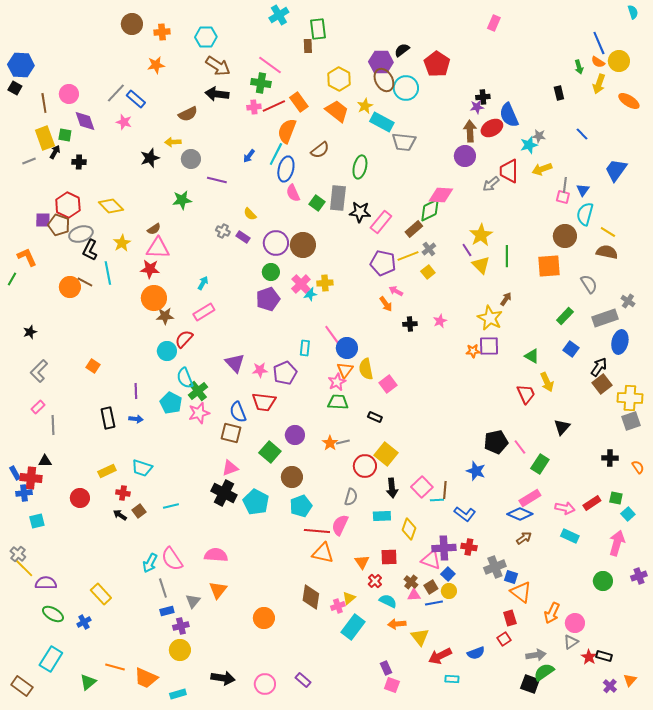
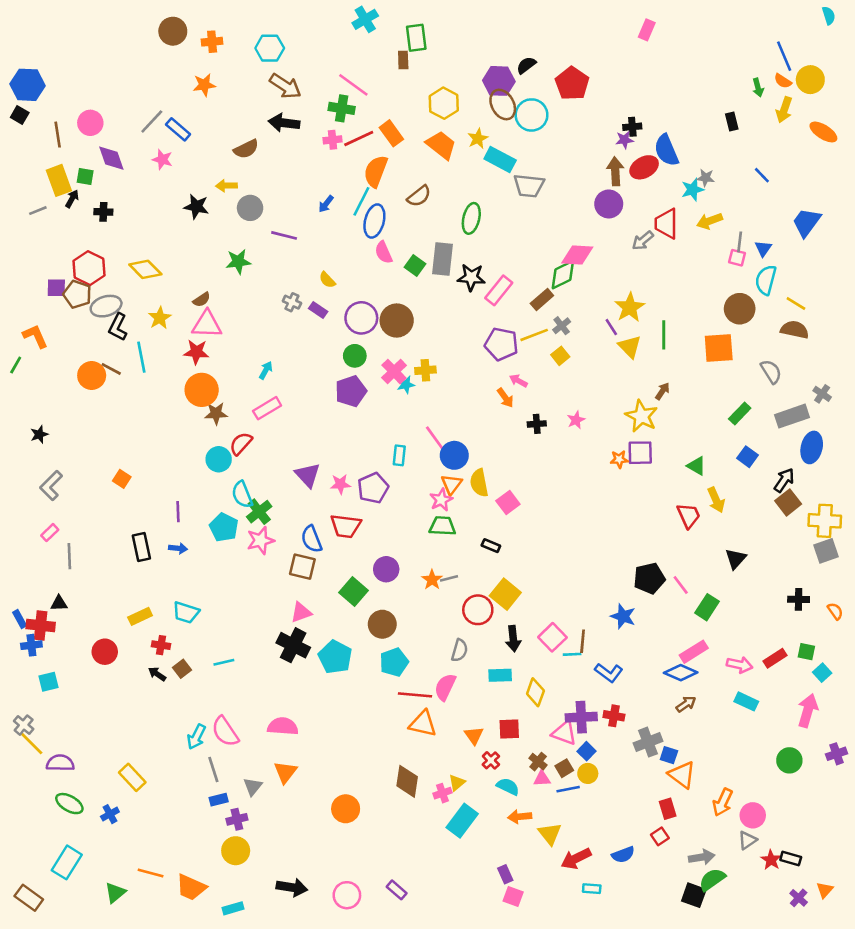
black star: (150, 158) -> (196, 207), turned 30

